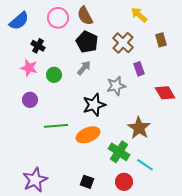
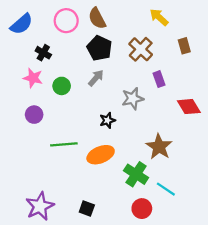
black star: (94, 105) -> (107, 120), size x0.6
black square: (87, 182) -> (87, 209), moved

